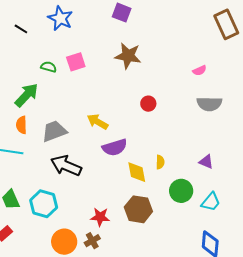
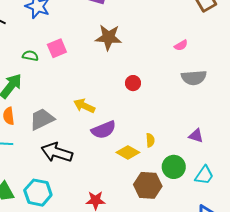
yellow diamond: (137, 172) -> (128, 152), turned -45
brown hexagon: (138, 209) -> (148, 185), moved

